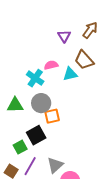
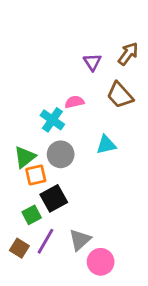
cyan triangle: (70, 74) -> (106, 145), moved
green triangle: (15, 105) -> (25, 157), turned -36
orange square: (52, 116) -> (36, 175), moved

